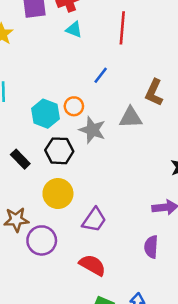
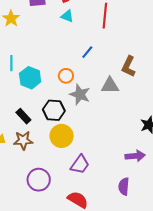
cyan hexagon: (45, 114) -> (30, 78), moved
yellow circle: (58, 194) -> (62, 136), moved
brown star: (16, 220) -> (23, 140), moved

